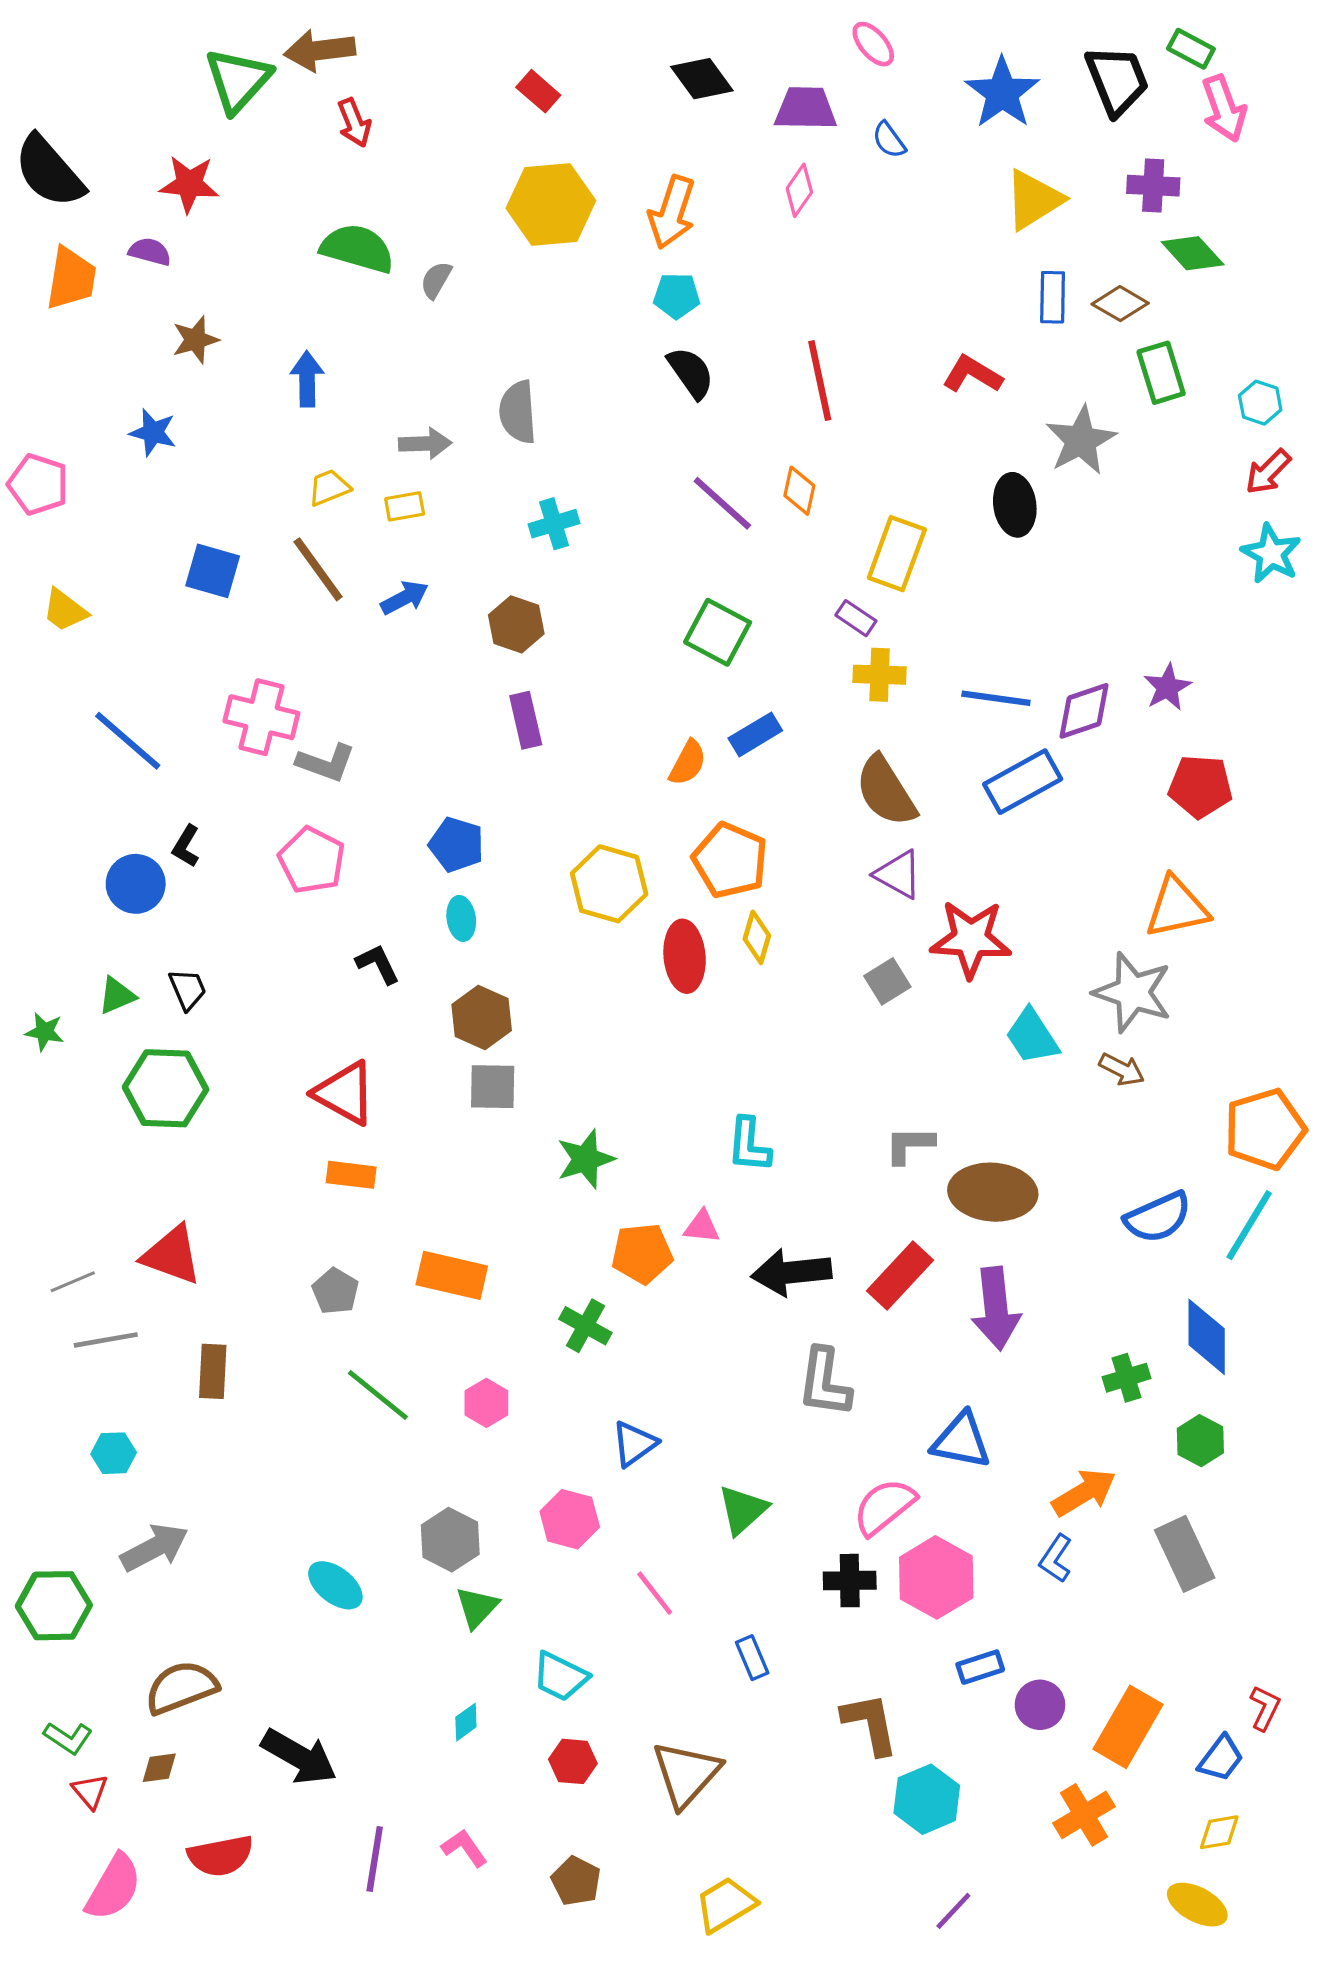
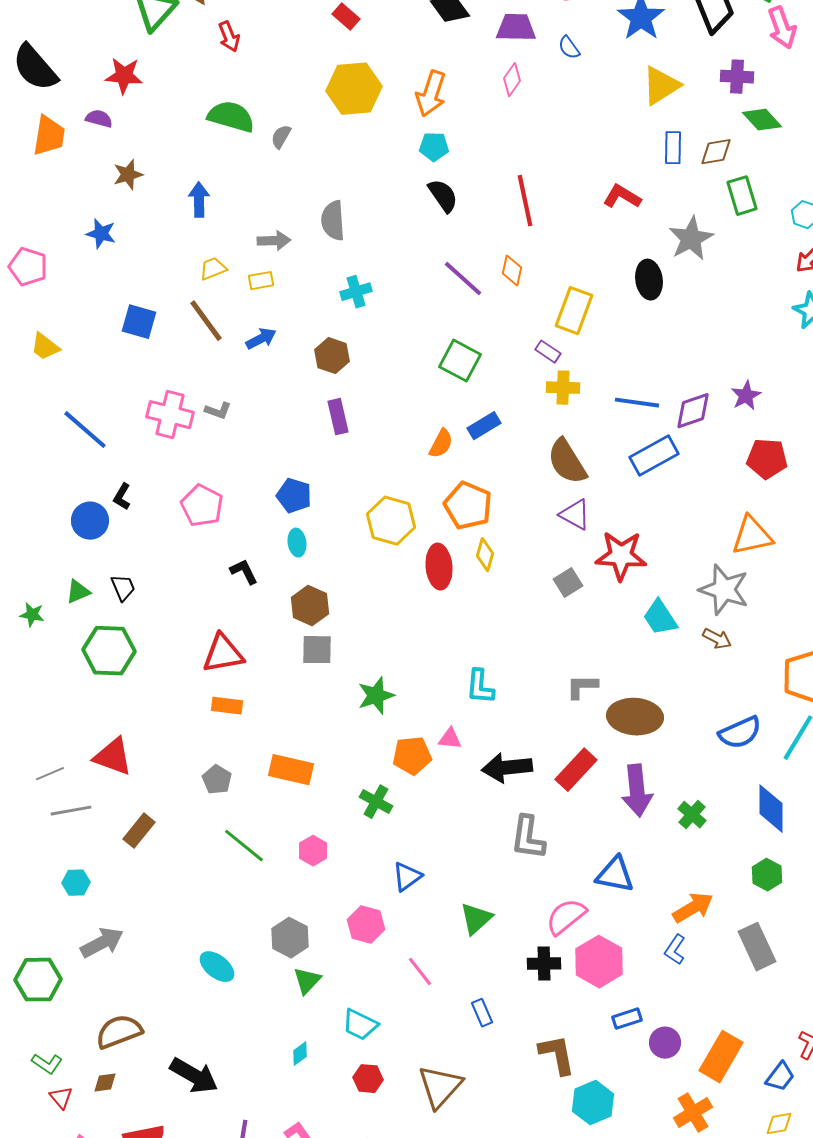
brown diamond: (1120, 304) -> (716, 152), turned -40
gray L-shape: (326, 763) -> (218, 411), moved, size x0.7
red triangle: (345, 1093) -> (223, 654), turned -39
brown rectangle: (213, 1371) -> (139, 831), turned 36
green cross: (1126, 1378) -> (692, 815), moved, turned -32

